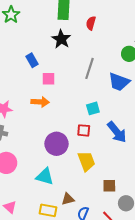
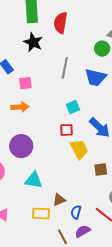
red semicircle: (91, 23) -> (61, 23), size x1.5
purple circle: (56, 144) -> (21, 146), moved
yellow trapezoid: (86, 161) -> (79, 149), moved
brown square: (109, 186) -> (101, 170), moved

